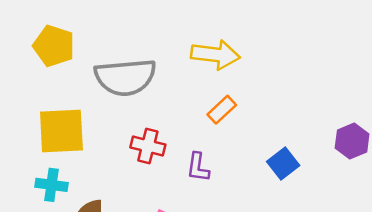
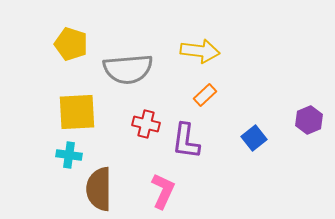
purple L-shape: (198, 167) -> (186, 141), size x1.5

